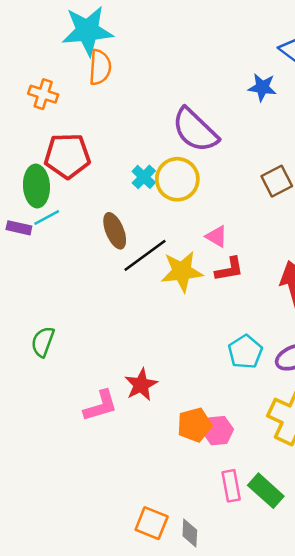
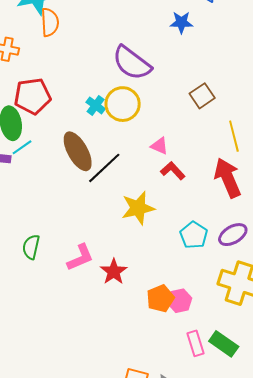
brown ellipse: (115, 231) -> (78, 151), size x1.4
red L-shape: (229, 269) -> (173, 171), turned -115
yellow star: (182, 271) -> (138, 208), moved
pink L-shape: (100, 406) -> (80, 257), moved

